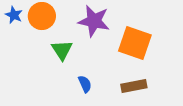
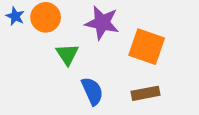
blue semicircle: (85, 84) -> (92, 91), size x1.5

